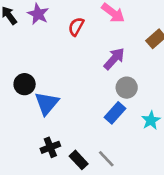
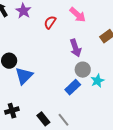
purple arrow: (114, 59) -> (76, 48), turned 114
cyan star: (151, 120) -> (97, 81), moved
black cross: (50, 147) -> (12, 111), moved

